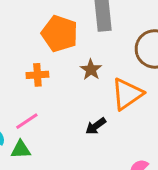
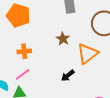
orange pentagon: (60, 34) -> (18, 15), moved
orange cross: (37, 75) -> (24, 51), moved

